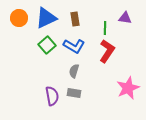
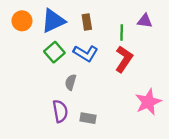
gray semicircle: (74, 71) -> (71, 82), moved
gray rectangle: (74, 93) -> (88, 118), moved

